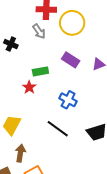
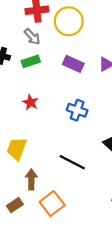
green rectangle: (40, 71) -> (31, 61), moved
black line: (58, 129) -> (72, 162), moved

